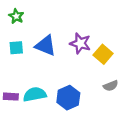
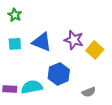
gray semicircle: (111, 86) -> (89, 92), moved
blue hexagon: (68, 98) -> (59, 74), moved

